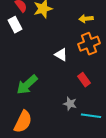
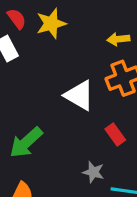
white triangle: (61, 55) -> (79, 95), size x1.5

